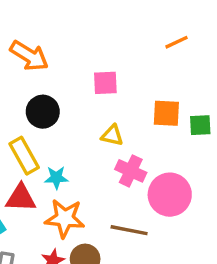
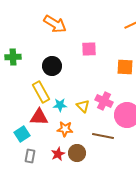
orange arrow: (29, 56) -> (55, 24), moved
yellow triangle: (112, 135) -> (83, 106), moved, turned 32
orange star: (65, 218) -> (65, 129), size x0.7

